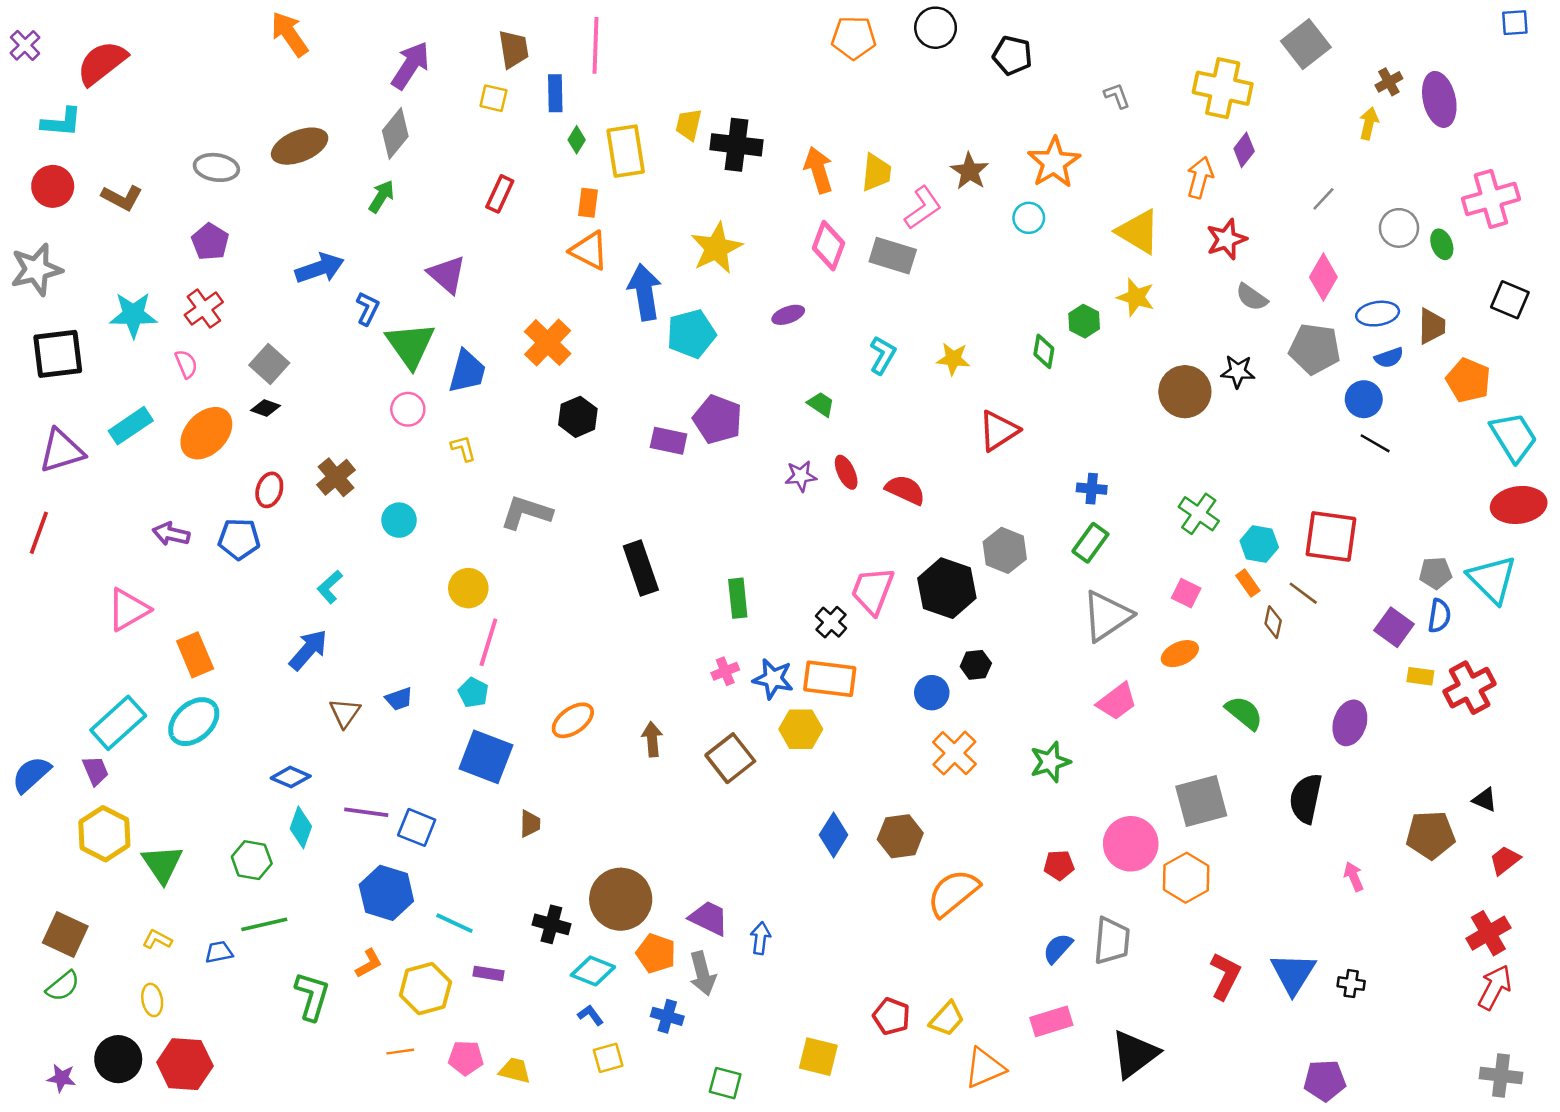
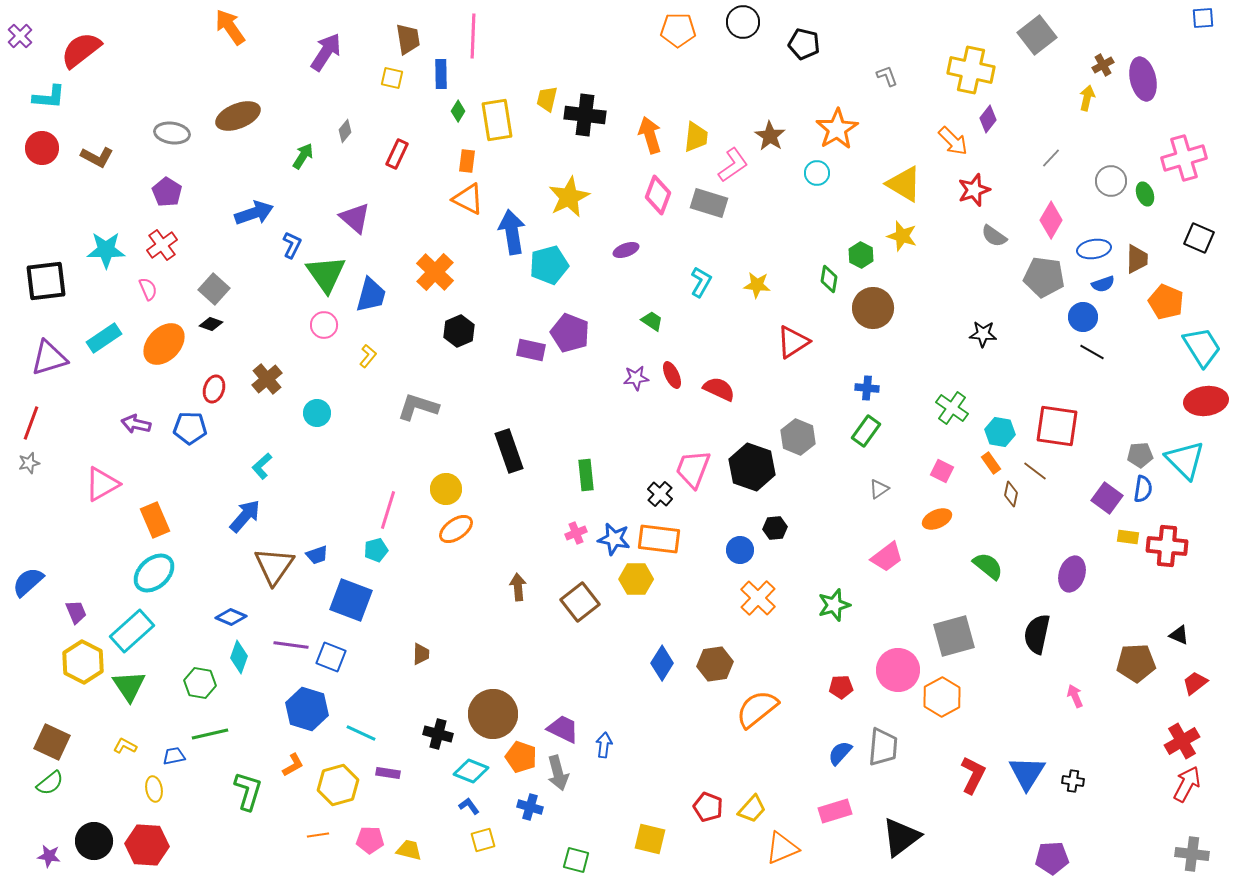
gray diamond: (395, 133) -> (345, 131), moved, size x0.6
orange arrow: (1200, 178) -> (953, 141), turned 120
gray star: (36, 269) -> (29, 463), moved, size x0.5
black star: (1238, 371) -> (983, 334), moved
brown circle: (1185, 392) -> (873, 308), moved
yellow L-shape: (463, 448) -> (368, 356), turned 55
yellow circle: (468, 588) -> (446, 489), moved
gray triangle: (1107, 616) -> (879, 489), size x0.5
red cross: (1470, 688) -> (1167, 546), turned 33
cyan pentagon: (473, 693) -> (376, 550), turned 30
brown triangle: (345, 713) -> (274, 566), size x1.6
orange ellipse: (573, 720) -> (456, 529), moved
cyan rectangle: (118, 723) -> (132, 631), moved
blue square: (486, 757) -> (351, 600), moved
blue semicircle: (31, 775) -> (28, 582), moved
yellow ellipse: (152, 1000) -> (154, 789), moved

